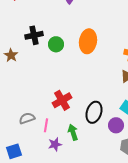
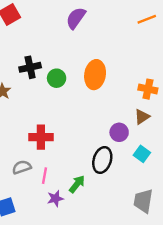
red cross: (62, 100) -> (41, 137), moved, turned 30
purple circle: (116, 125) -> (119, 132), moved
green arrow: (73, 132) -> (77, 184), turned 56

